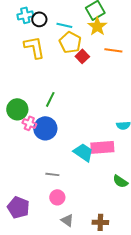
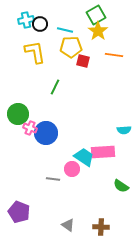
yellow pentagon: (70, 42) -> (71, 47), turned -30
red square: (82, 56) -> (83, 61), turned -32
green line: (50, 99) -> (55, 87), moved
pink circle: (57, 197) -> (72, 169), moved

